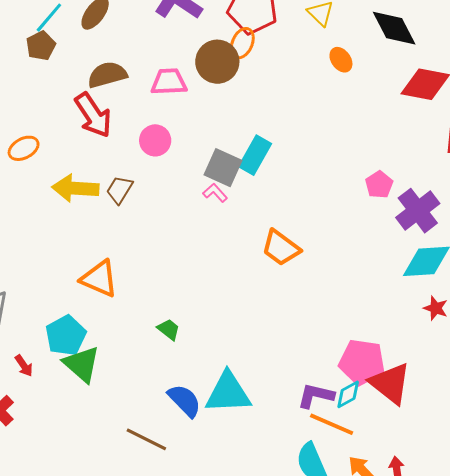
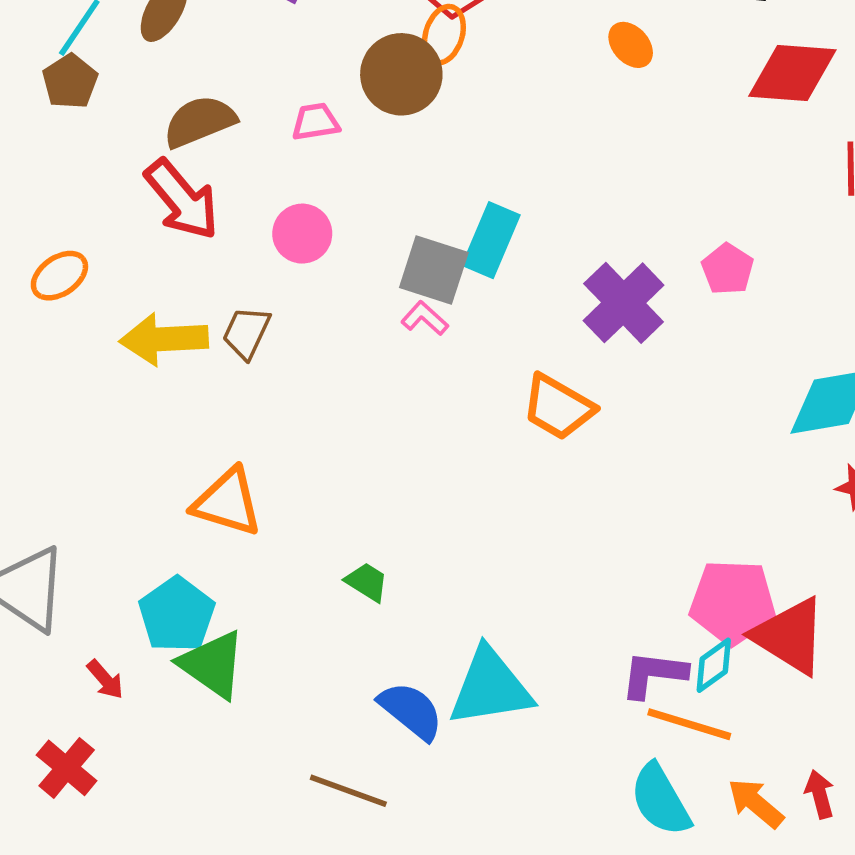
pink trapezoid: (169, 82) -> (316, 122), size x0.7
purple cross: (418, 211) -> (624, 303), moved

